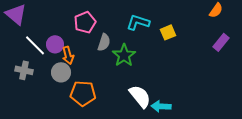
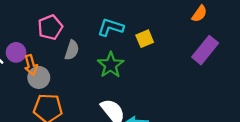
purple rectangle: (221, 42) -> (205, 50), size x1.4
green star: (124, 55) -> (111, 65), moved
gray circle: (61, 72) -> (39, 77), moved

